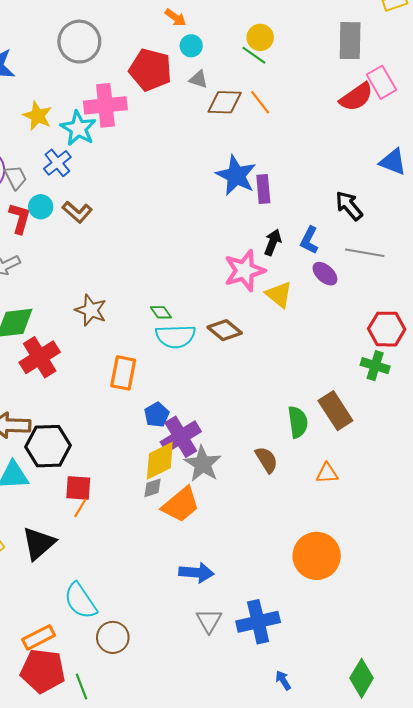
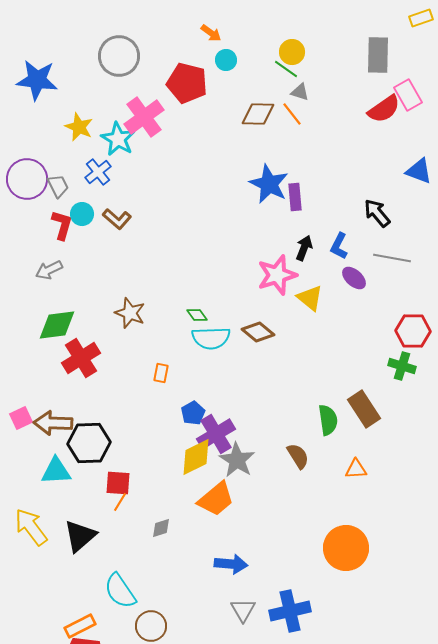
gray triangle: (198, 79) -> (300, 92), moved
pink cross: (105, 105) -> (144, 117), turned -30
orange rectangle: (123, 373) -> (161, 373), size x0.6
gray diamond: (152, 488) -> (161, 528), moved

